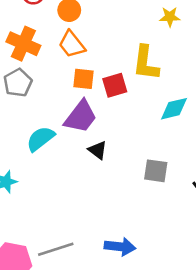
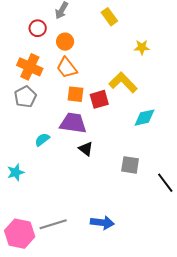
yellow L-shape: (146, 63) -> (123, 82), turned 128
purple trapezoid: (81, 117) -> (73, 123), turned -120
cyan semicircle: (40, 139) -> (42, 140), size x0.7

